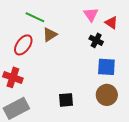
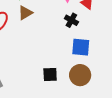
black square: (66, 100) -> (50, 74), moved

